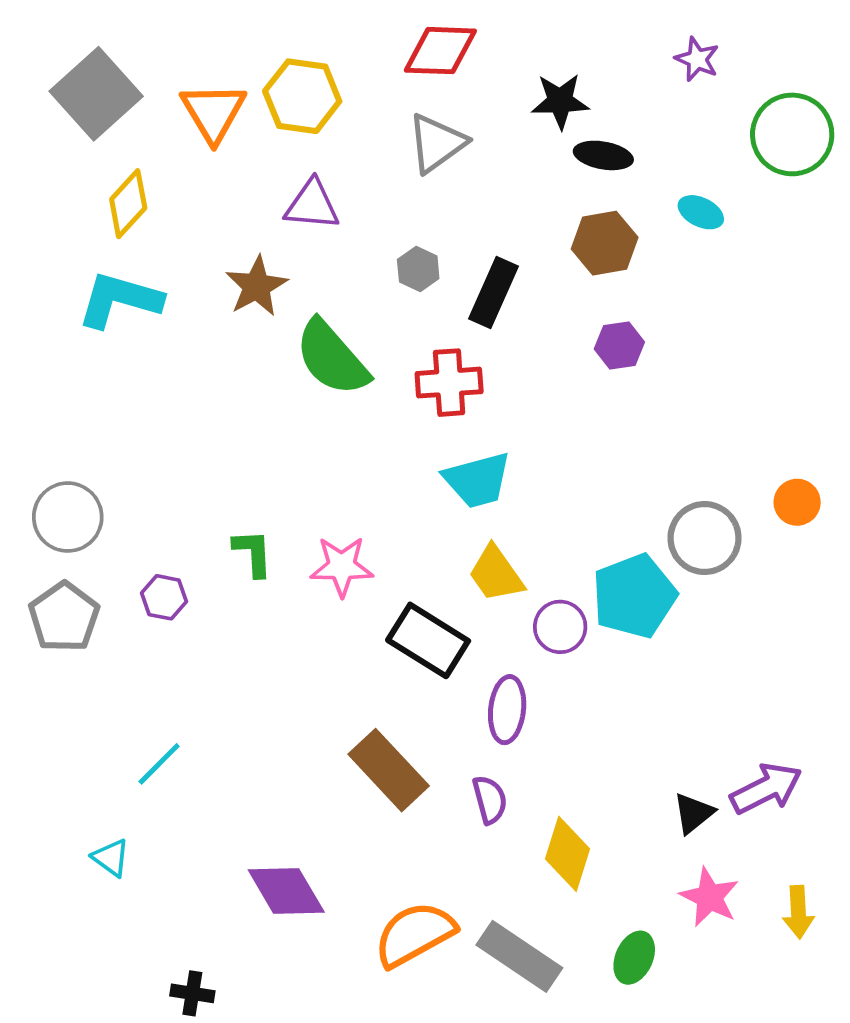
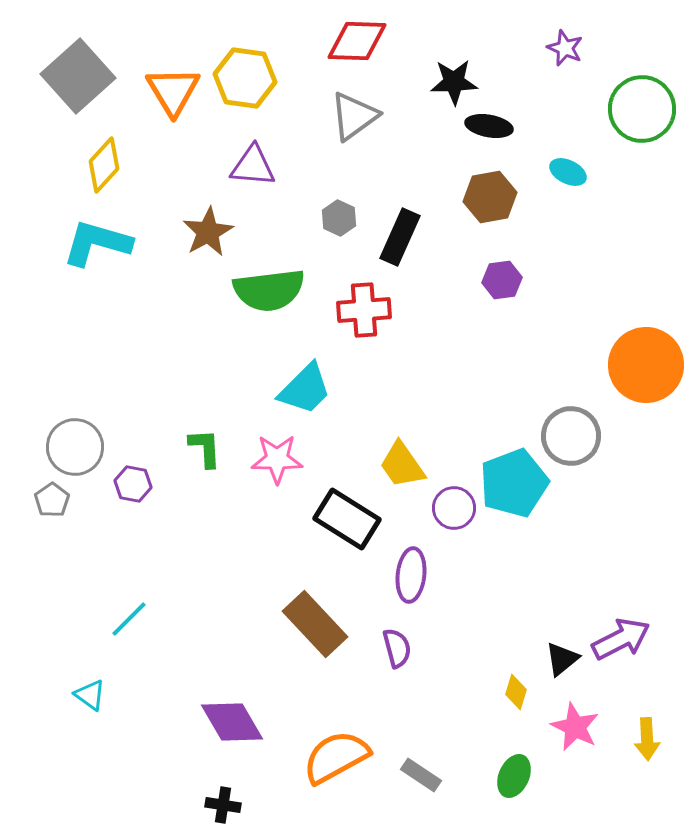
green semicircle: (332, 358) -> (269, 290), turned -56
cyan trapezoid: (477, 480) -> (305, 389), moved, turned -30
orange circle: (797, 502) -> (646, 365), moved, size x2.0
gray circle: (68, 517) -> (75, 447), moved
gray pentagon: (64, 617) -> (52, 500), size x0.6
yellow diamond: (568, 854) -> (516, 692), moved, size x0.6
gray rectangle: (519, 956) -> (421, 775), size x0.6
black cross: (192, 993) -> (223, 805), moved

